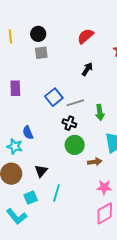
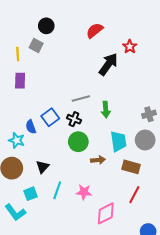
yellow line: (10, 36) -> (18, 54), moved
gray square: (41, 53) -> (36, 45), moved, turned 32
black arrow: (87, 69) -> (108, 64), moved, size x1.6
blue square: (54, 97) -> (50, 117), moved
pink star: (104, 187) -> (84, 192), moved

